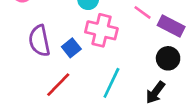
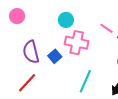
red line: (58, 85) -> (27, 83), moved

